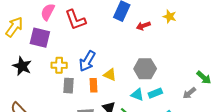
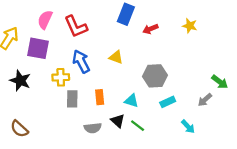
yellow star: (170, 17) -> (190, 26), moved
blue arrow: (87, 61) -> (81, 61), moved, turned 125
yellow triangle: (110, 75) -> (116, 57), moved
cyan triangle: (137, 95) -> (131, 101), moved

